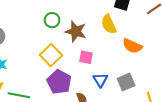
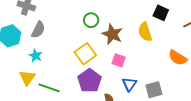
orange semicircle: (132, 46) -> (178, 58), moved

